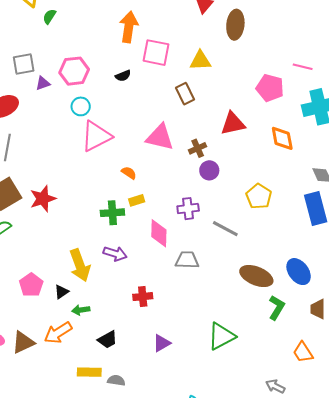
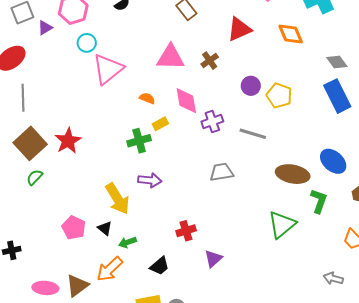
purple circle: (209, 170) -> (251, 86), moved
pink diamond: (159, 233) -> (186, 101), moved
black triangle: (61, 292) -> (105, 228), turned -35
red cross: (143, 297) -> (186, 231), moved
green triangle: (221, 336) -> (282, 225), moved

